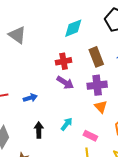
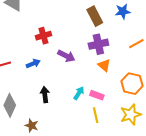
red cross: (64, 61) -> (43, 36), moved
purple arrow: (65, 83) -> (66, 56), moved
cyan arrow: (67, 124) -> (79, 93), moved

